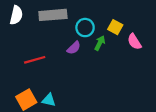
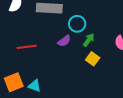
yellow square: (115, 27) -> (93, 59), moved

